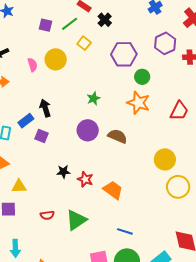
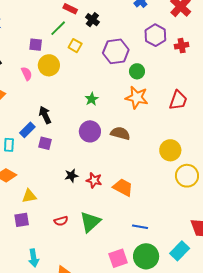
purple square: (46, 25) -> (36, 45), moved

